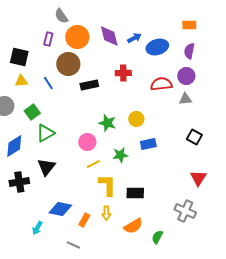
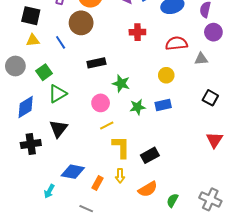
purple circle: (186, 76) -> (213, 32), moved
black rectangle: (89, 85) -> (96, 63), moved
yellow circle: (136, 119) -> (166, 75), moved
green star: (120, 155) -> (137, 107), moved
black rectangle: (135, 193) -> (150, 155), turned -30
gray cross: (185, 211) -> (210, 199), moved

